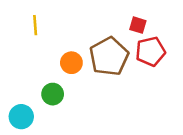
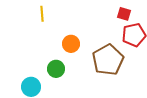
brown pentagon: (109, 56) -> (108, 60), moved

